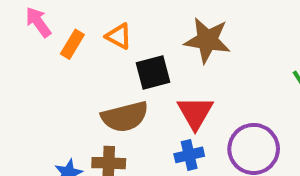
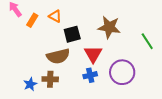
brown star: (207, 40) -> (109, 27), moved

